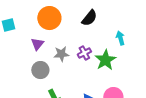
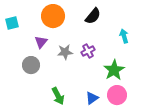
green star: (105, 60) -> (114, 70), moved
gray circle: (40, 70) -> (31, 65), moved

